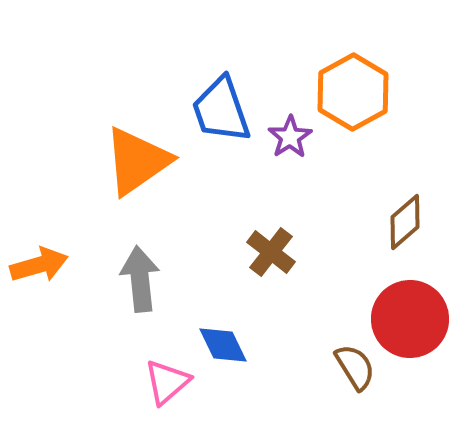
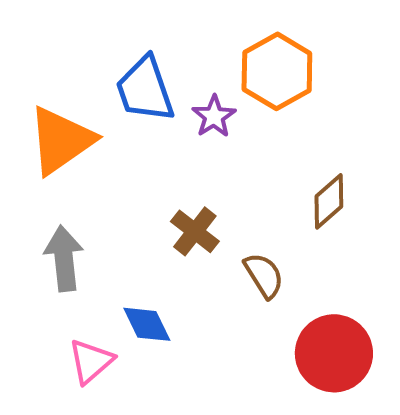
red circle: (410, 319) -> (334, 353), moved
brown semicircle: (355, 367) -> (264, 275), moved

